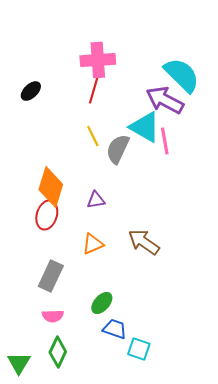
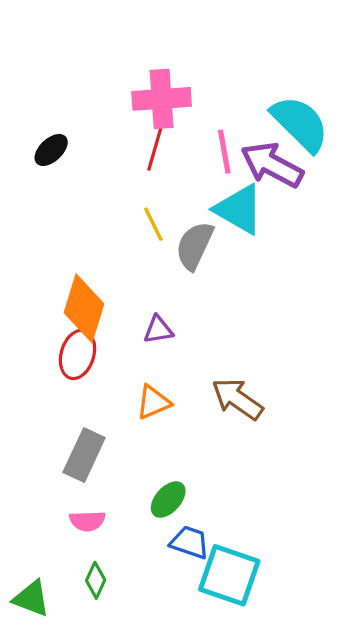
pink line: (165, 141) -> (224, 152), moved
cyan square: (139, 349) -> (229, 575), size x1.6
green diamond: (58, 352) -> (96, 580), size x0.7
green triangle: (19, 363) -> (31, 598), turned -40

